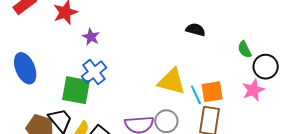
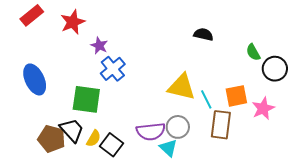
blue cross: (94, 72) -> (113, 69), moved
pink star: (253, 90) -> (263, 108), moved
orange square: (212, 92) -> (236, 96), moved

